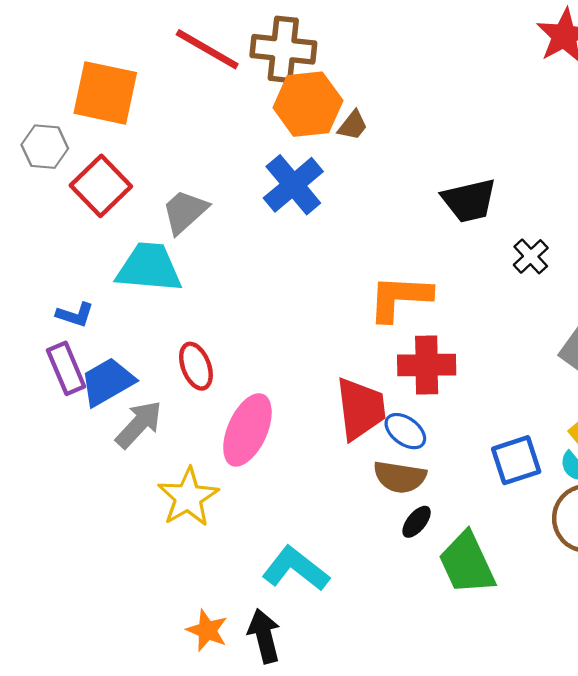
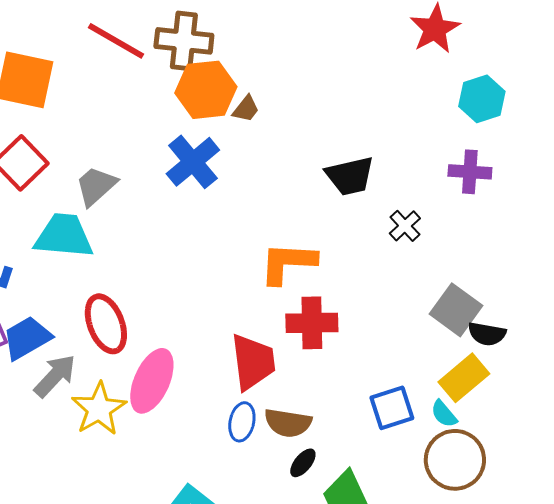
red ellipse: (196, 366) -> (106, 324), size x1.4
blue ellipse: (405, 431) -> (242, 422), moved, turned 66
yellow star: (188, 497) -> (99, 409), moved

